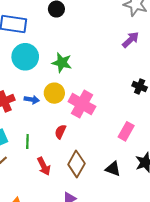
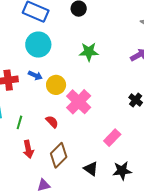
green star: (62, 63) -> (89, 52), moved, turned -30
blue arrow: (32, 100) -> (35, 75), moved
red semicircle: (60, 132) -> (52, 122), turned 96

